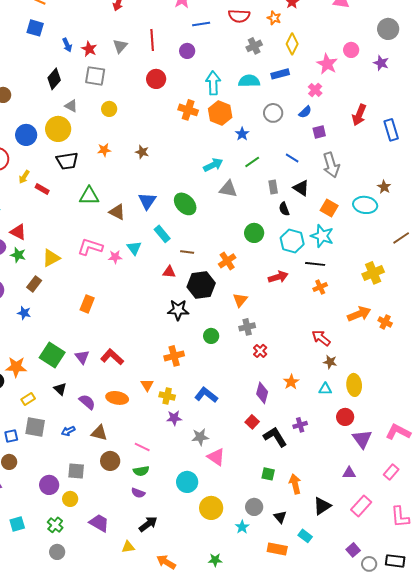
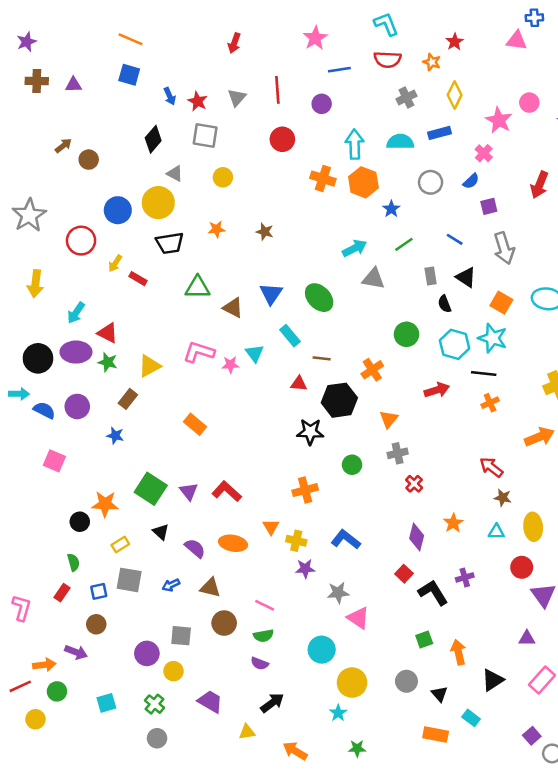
orange rectangle: (87, 304) -> (195, 424), turned -72
green square: (268, 474) -> (424, 639), turned -32
cyan star: (242, 527) -> (338, 713), moved

